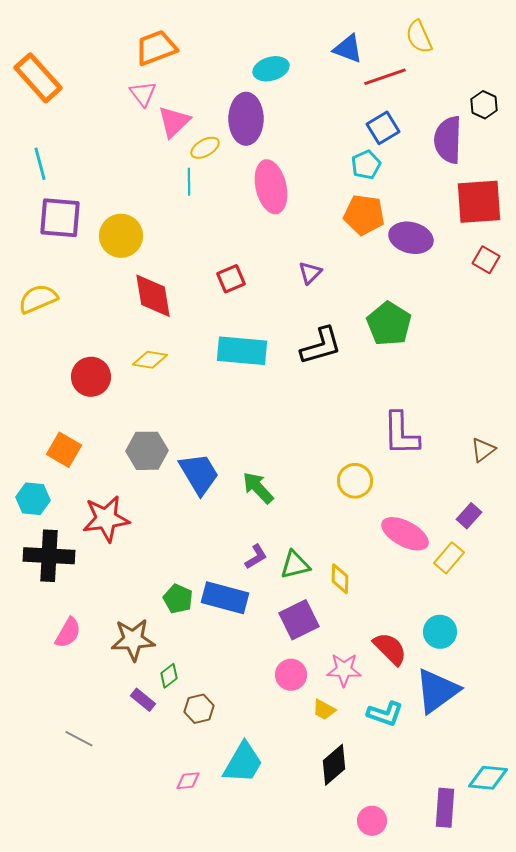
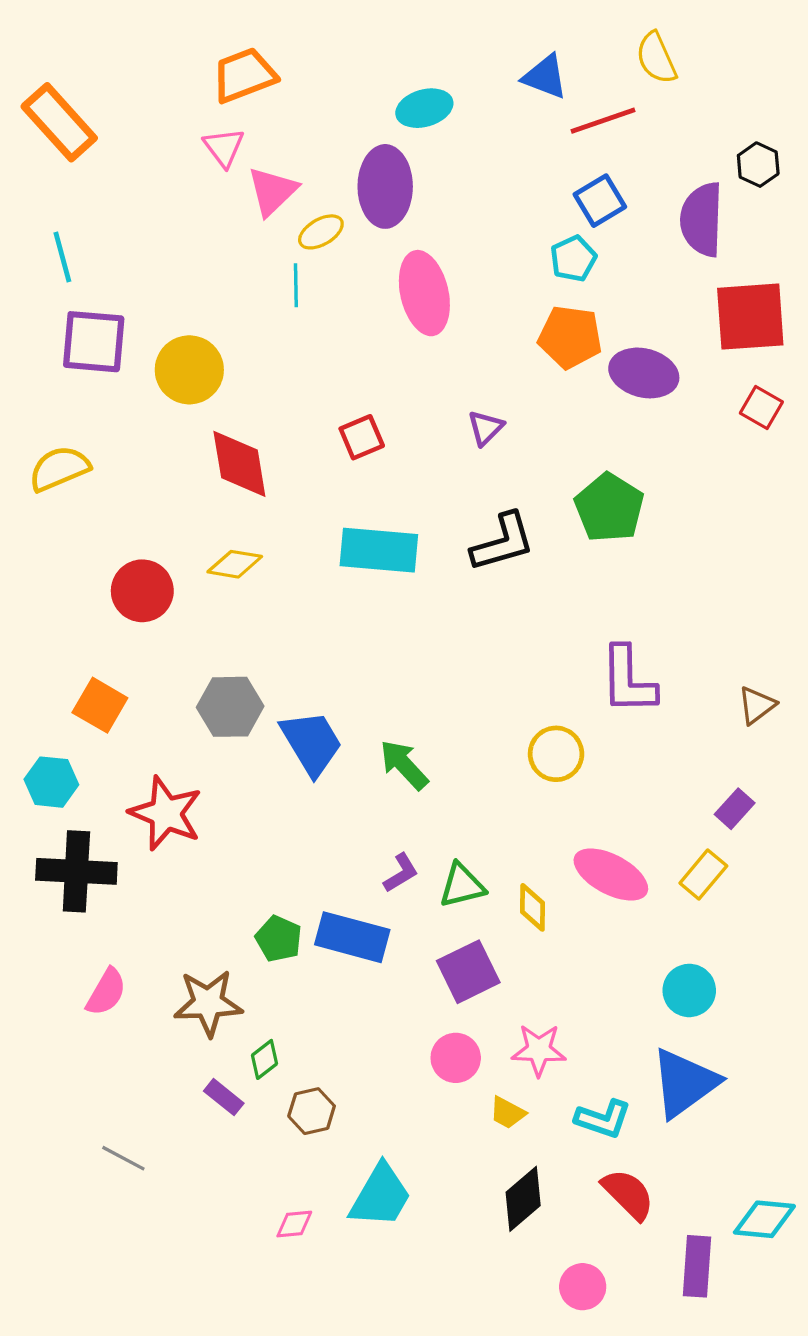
red star: (106, 519) -> (166, 813), turned 30
pink ellipse: (405, 534) -> (611, 874), moved
red semicircle: (390, 649) -> (628, 1194), moved

